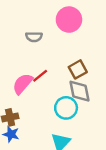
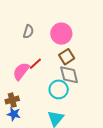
pink circle: (69, 20) -> (61, 34), moved
gray semicircle: (34, 37) -> (28, 31), turned -72

